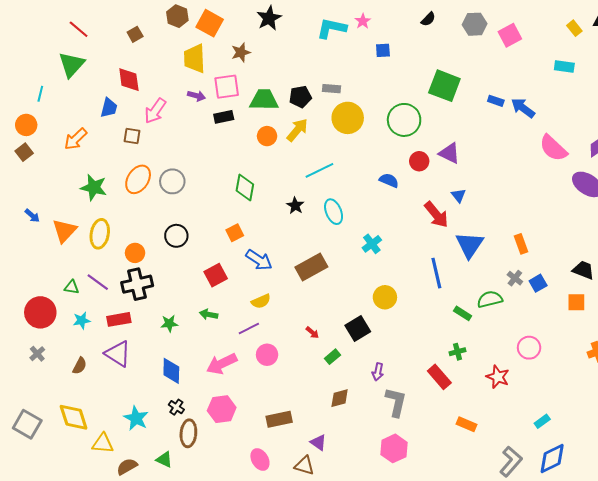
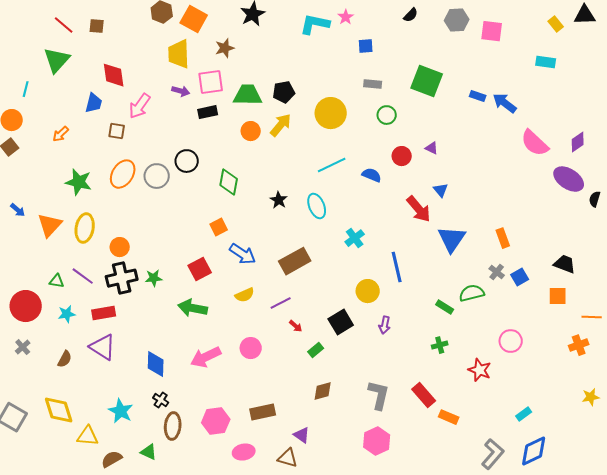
brown square: (135, 34) -> (97, 26), moved, turned 35
pink square: (510, 35) -> (492, 31), turned 35
gray rectangle: (332, 89) -> (373, 84), moved
green circle: (404, 120) -> (387, 115), size x0.6
orange arrow: (76, 139) -> (61, 134), size x0.7
purple triangle: (449, 153) -> (432, 148), size x0.6
cyan line: (319, 170) -> (332, 165), moved
black circle: (176, 236) -> (187, 161), moved
blue line: (436, 273) -> (397, 267), moved
green arrow: (209, 314) -> (193, 308), size x1.6
green star: (169, 323) -> (154, 278), moved
purple line: (249, 329) -> (281, 303), moved
purple arrow: (378, 372) -> (385, 325), moved
red rectangle: (439, 377) -> (424, 395), moved
pink hexagon: (222, 409) -> (216, 421), moved
pink ellipse: (260, 460) -> (244, 452), turned -70

